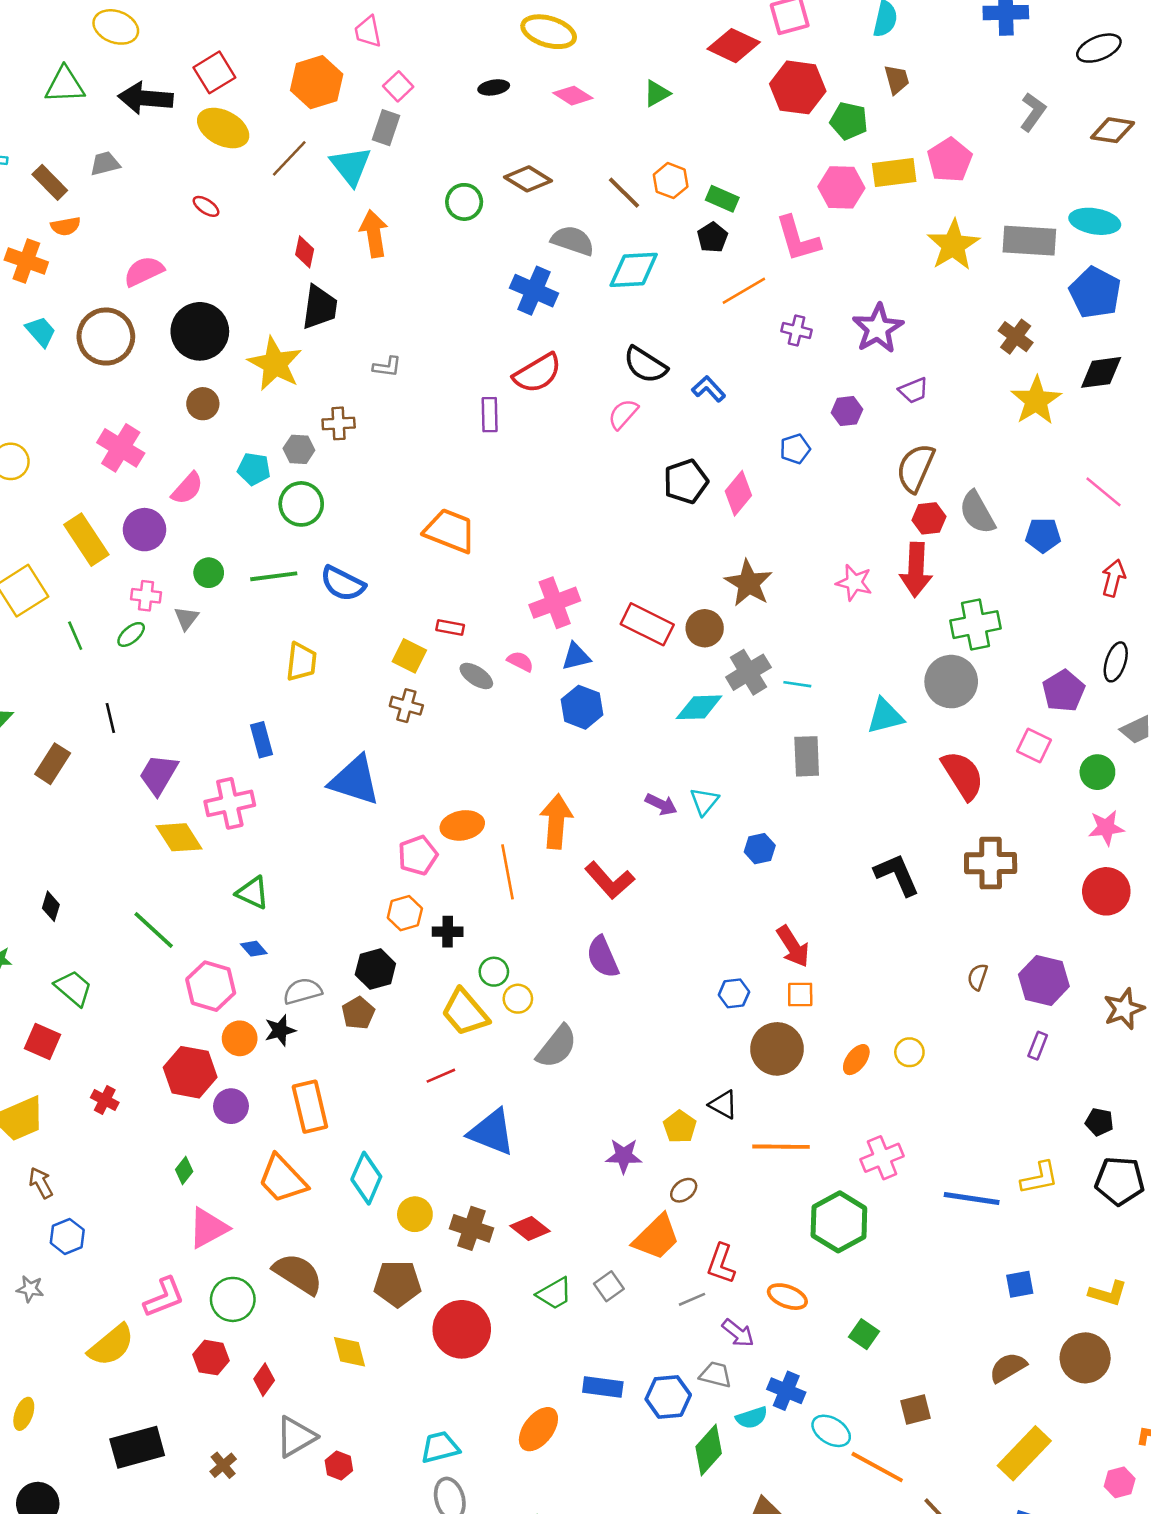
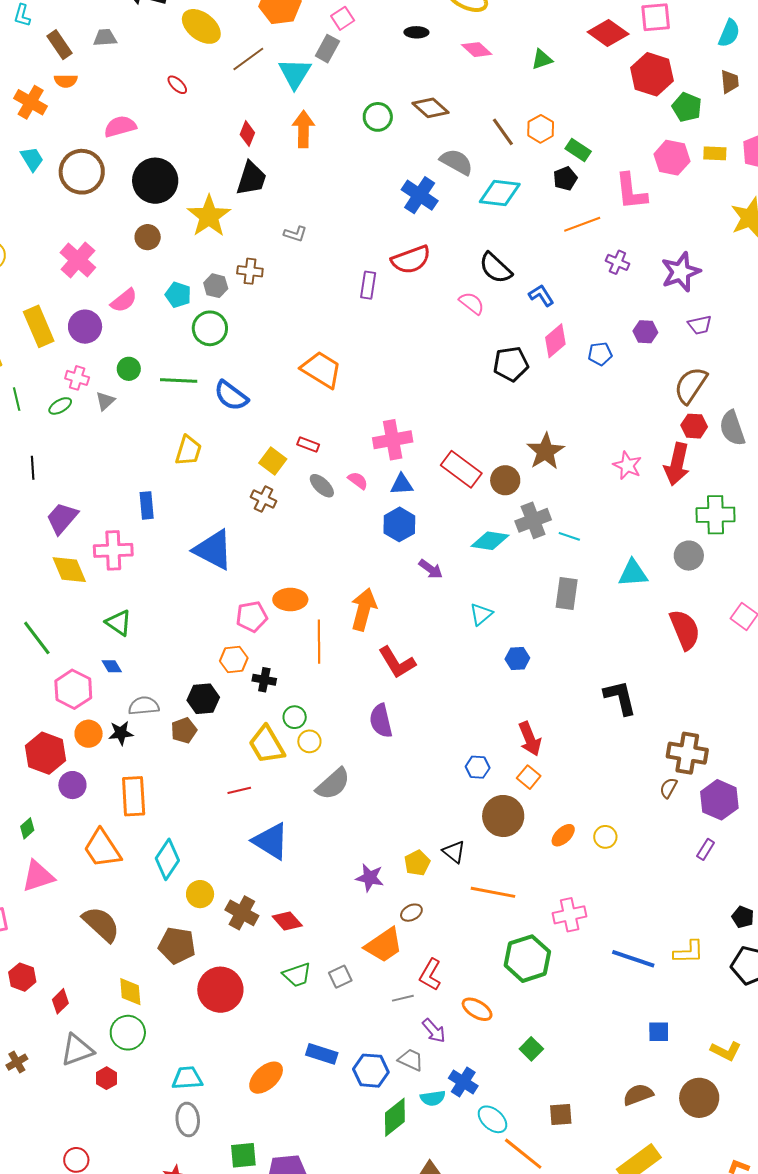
yellow rectangle: (894, 172) -> (715, 153), size x0.7
pink semicircle: (623, 414) -> (472, 303), turned 76
pink diamond: (738, 493) -> (555, 341), moved
gray circle: (951, 682) -> (689, 556), size x0.7
purple arrow: (661, 804) -> (431, 569), moved
brown cross: (991, 863) -> (687, 753), moved
orange square: (800, 994) -> (529, 777), turned 30
green circle: (233, 1299) -> (128, 1033), moved

